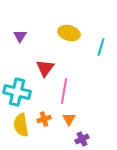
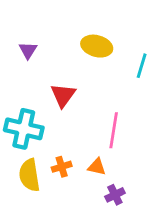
pink line: (64, 91) -> (114, 130), moved
orange triangle: (69, 119) -> (97, 167), turned -48

